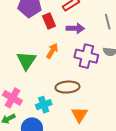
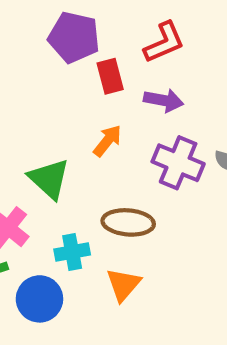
green triangle: (26, 61) -> (49, 179), moved, turned -30
orange triangle: (79, 115) -> (123, 285), moved

